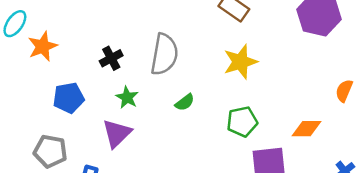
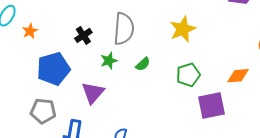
orange star: (43, 46) -> (30, 31), size x0.7
green star: (127, 97) -> (109, 61), moved, turned 30
blue pentagon: (69, 98) -> (53, 69), size x1.4

